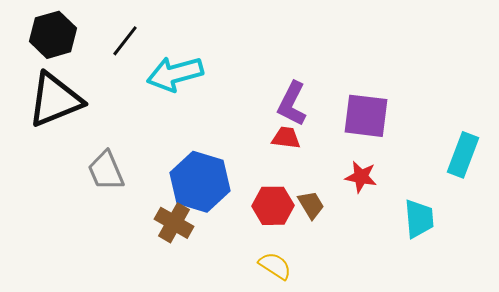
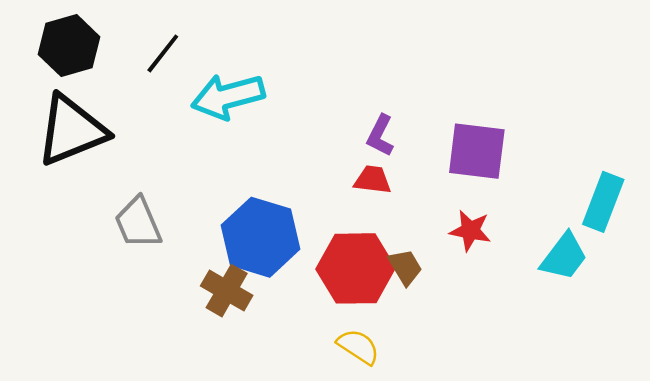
purple L-shape: (292, 104) -> (380, 136), size x0.7
red hexagon: (273, 206) -> (356, 268), size x1.4
cyan trapezoid: (419, 219) -> (564, 257), moved, turned 42

